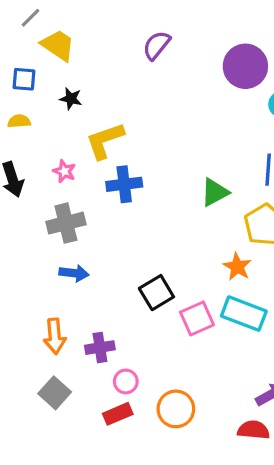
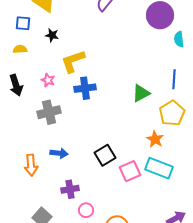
blue arrow: (74, 273) -> (59, 153), moved
orange arrow: (55, 336) -> (31, 165), moved

